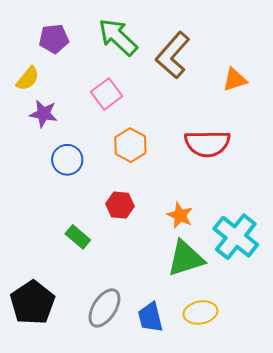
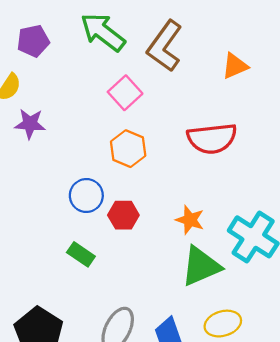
pink square: (107, 94) -> (125, 93), moved
blue circle: (67, 160) -> (86, 196), moved

